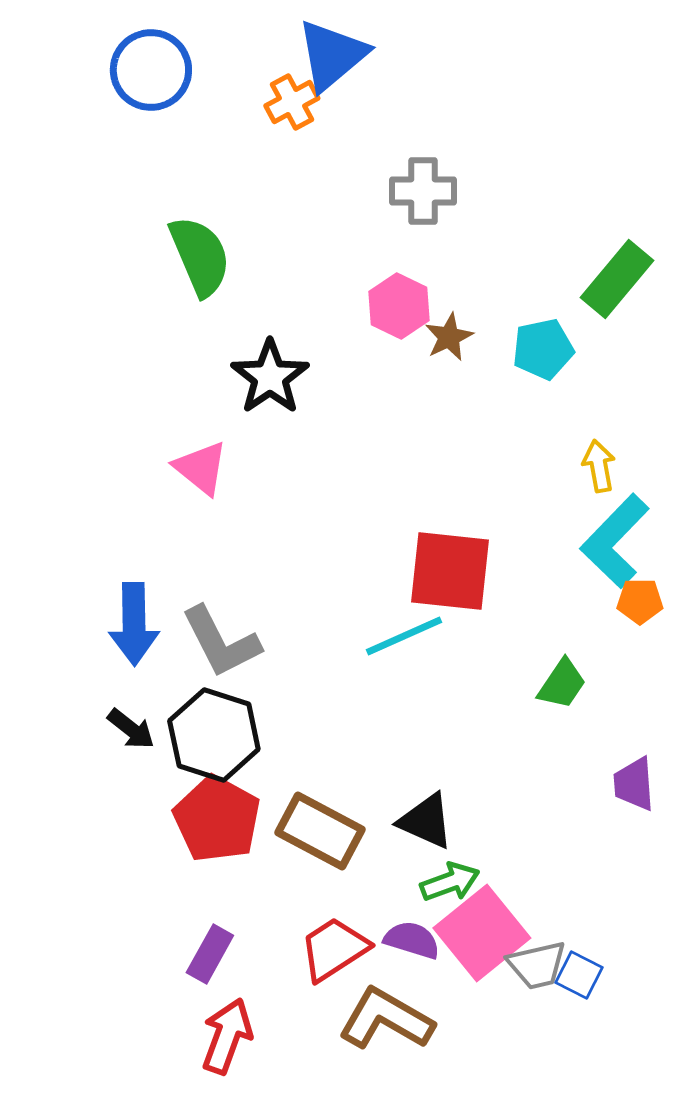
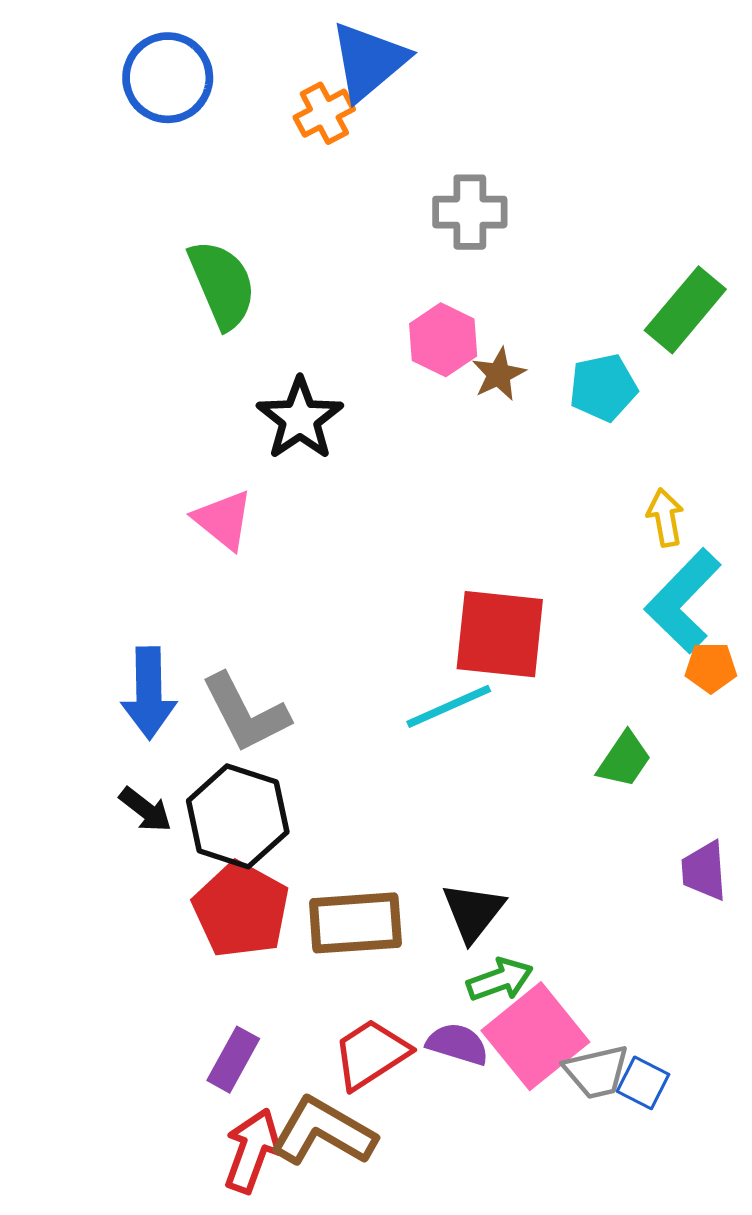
black triangle: (426, 821) -> (473, 912), turned 44
brown rectangle: (320, 831) -> (355, 923), turned -32
brown L-shape: (386, 1019) -> (323, 1132), moved

